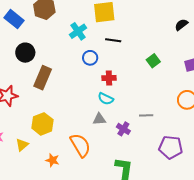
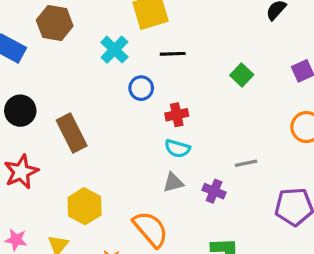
black circle: (25, 53) -> (20, 111), moved
brown rectangle: (43, 78) -> (72, 133), turned -40

